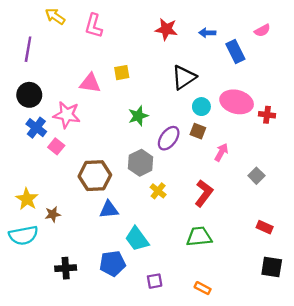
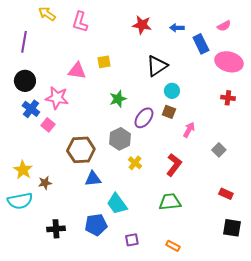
pink ellipse: (237, 102) -> (229, 62), moved

